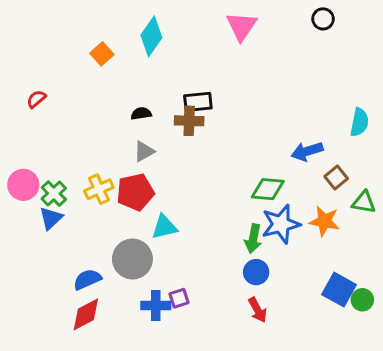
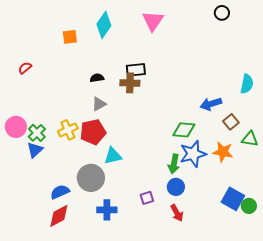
pink triangle: (242, 26) -> (153, 21), moved
orange square: (102, 54) -> (70, 37), turned 35
purple square: (179, 298) -> (147, 198), moved

